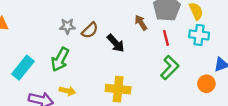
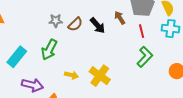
black arrow: (116, 43) -> (98, 26), moved
yellow cross: (118, 89) -> (100, 76), turned 30
yellow arrow: (67, 91) -> (71, 75), moved

